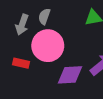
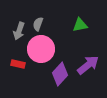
purple diamond: (70, 75) -> (60, 74), turned -45

